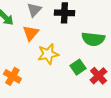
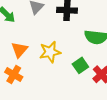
orange triangle: (31, 33) -> (19, 50), moved

